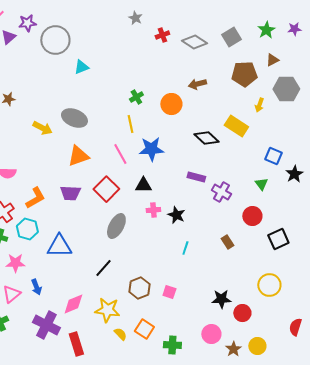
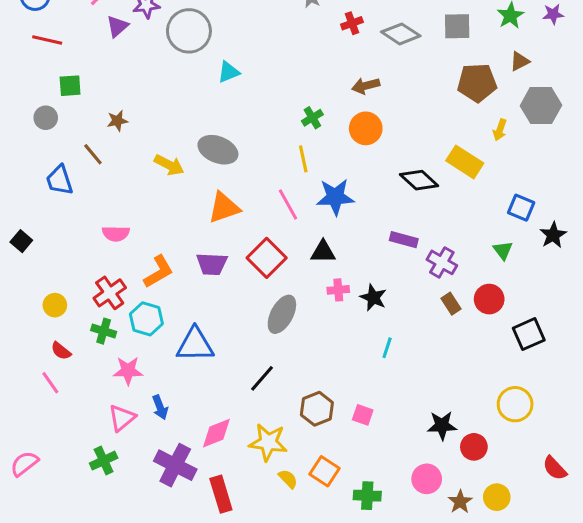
gray square: (231, 37) -> (457, 26), turned 30
brown arrow: (197, 84) -> (366, 86), moved
brown rectangle: (227, 242) -> (451, 304), moved
red semicircle: (295, 327) -> (555, 468), turned -60

